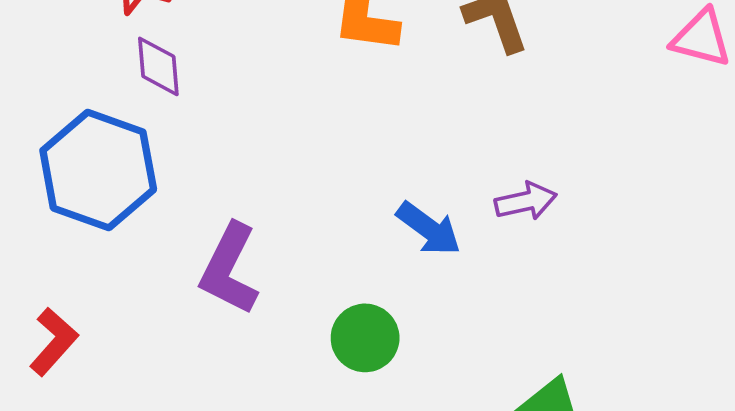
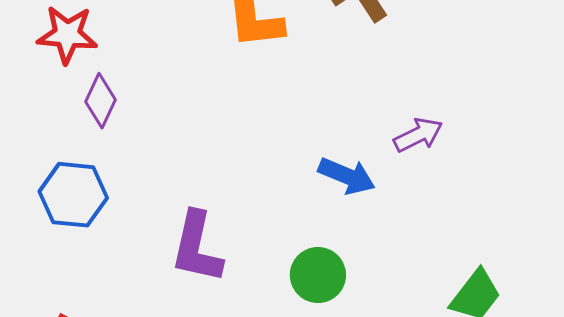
purple diamond: (158, 66) -> (101, 101), turned 44
blue hexagon: (98, 170) -> (73, 195), size x0.7

